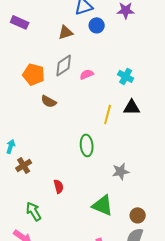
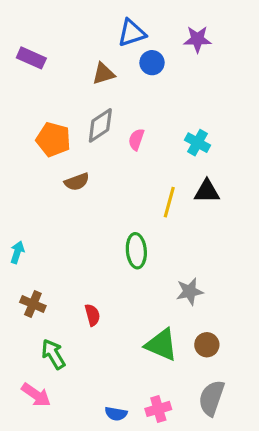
pink semicircle: (87, 74) -> (136, 139), turned -48
brown semicircle: (49, 101) -> (77, 182), turned -49
brown cross: (24, 165) -> (33, 304), moved, turned -35
brown circle: (138, 215) -> (207, 345), moved

